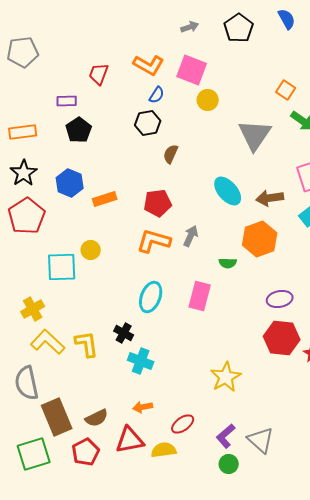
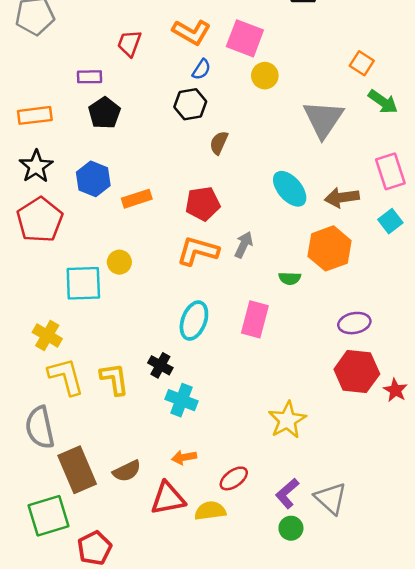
yellow cross: (33, 309) -> (47, 335), turned -30
yellow L-shape: (48, 342) -> (66, 377), turned 32
red pentagon: (86, 452) -> (94, 548), moved

